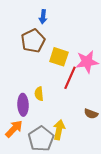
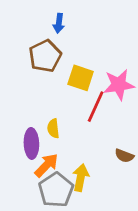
orange arrow: (14, 129) -> (46, 165), moved

